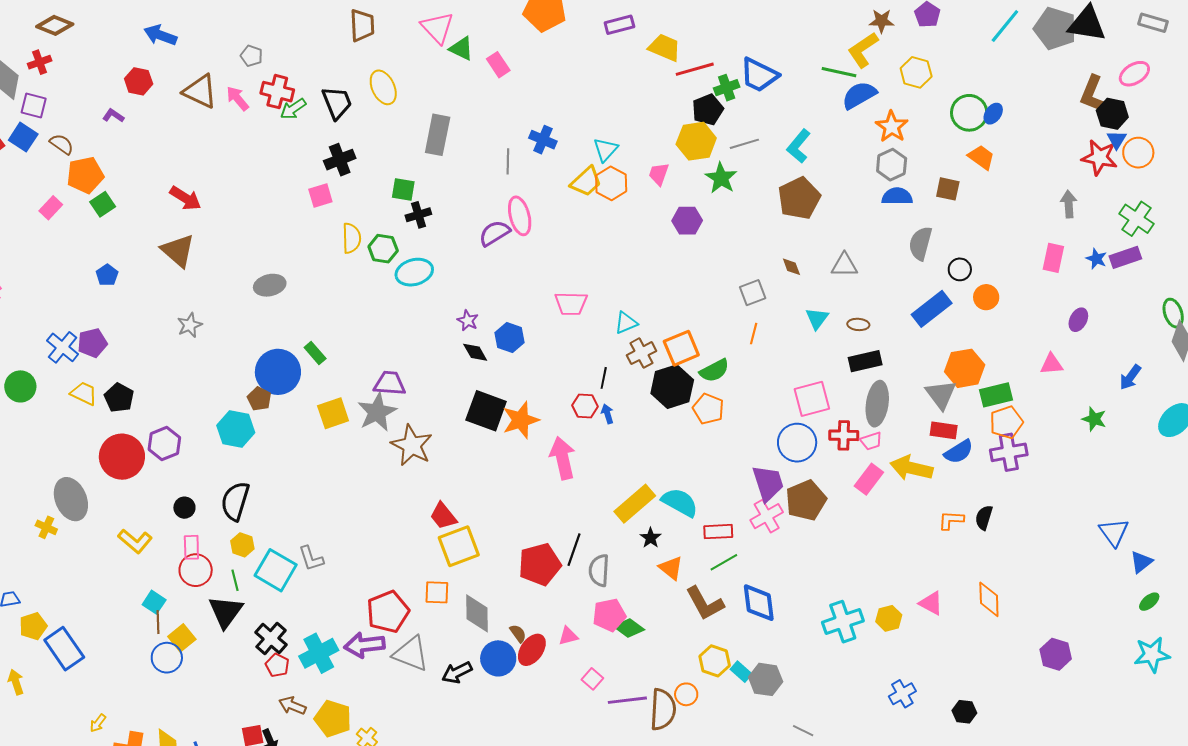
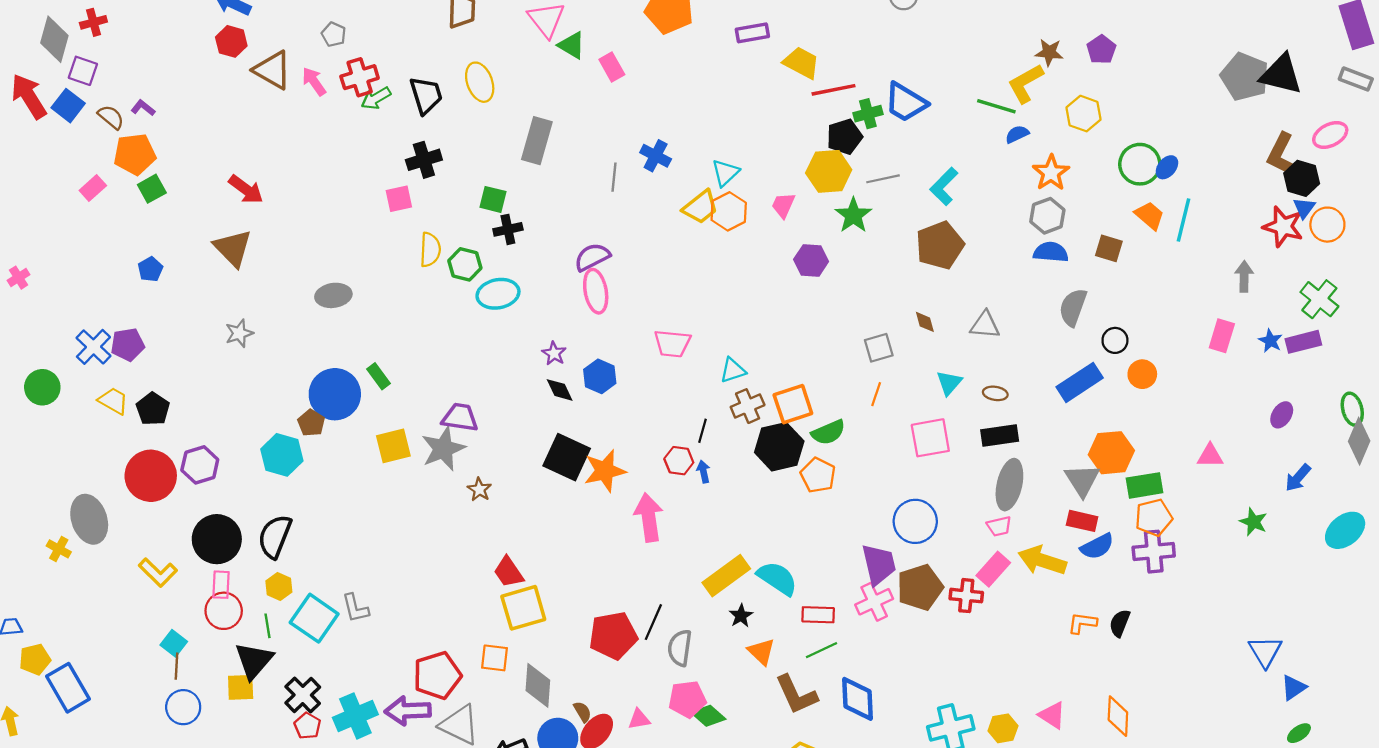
cyan line: (1005, 26) -> (1183, 220), moved, turned -30
red hexagon: (139, 81) -> (231, 41), moved
red cross: (277, 92) -> (360, 77), turned -36
blue semicircle: (859, 95) -> (1017, 134), size x0.6
purple L-shape: (113, 116) -> (143, 108), moved
pink ellipse: (520, 216) -> (596, 291), moved
purple ellipse: (1078, 320) -> (1282, 415), moved
pink square: (812, 399) -> (930, 438), moved
red cross: (844, 435) -> (966, 596), moved
brown star: (412, 445) -> (479, 490), size x0.5
black circle: (184, 508) -> (217, 539), size x2.0
yellow square: (182, 638) -> (241, 687), moved, turned 32

